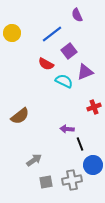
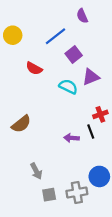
red semicircle: (46, 64) -> (34, 68), moved
black line: (80, 144) -> (91, 132), moved
gray arrow: (34, 160) -> (36, 171), turned 98

